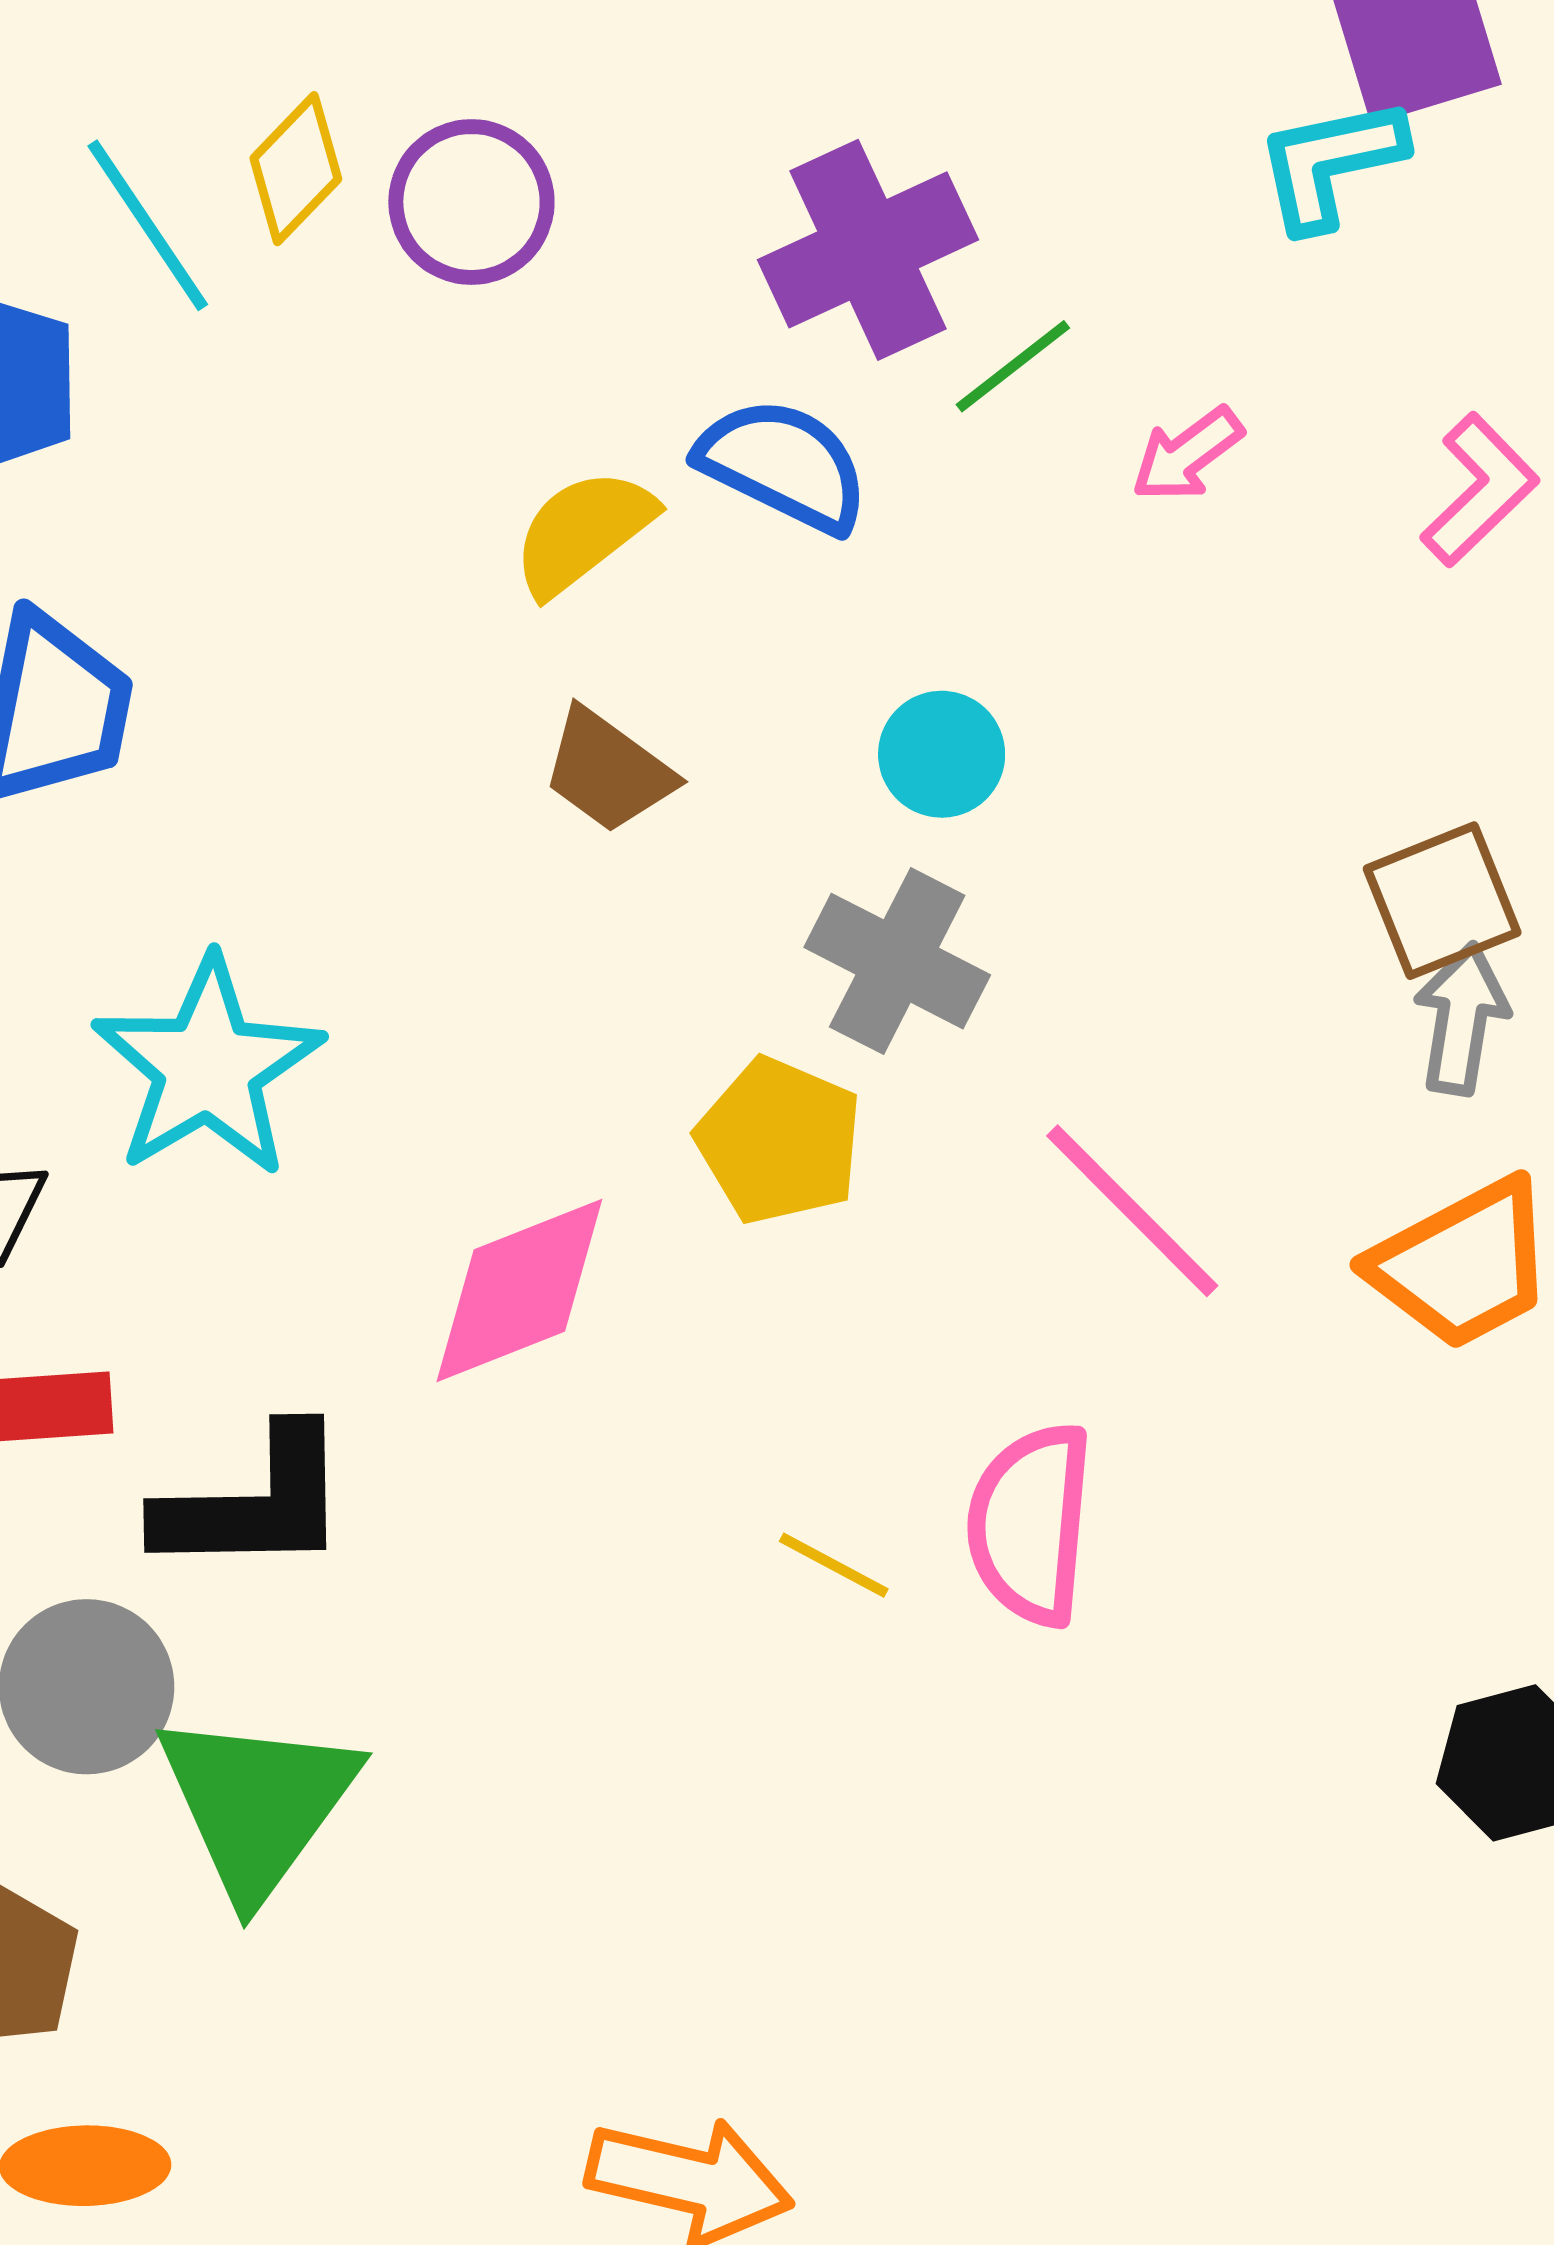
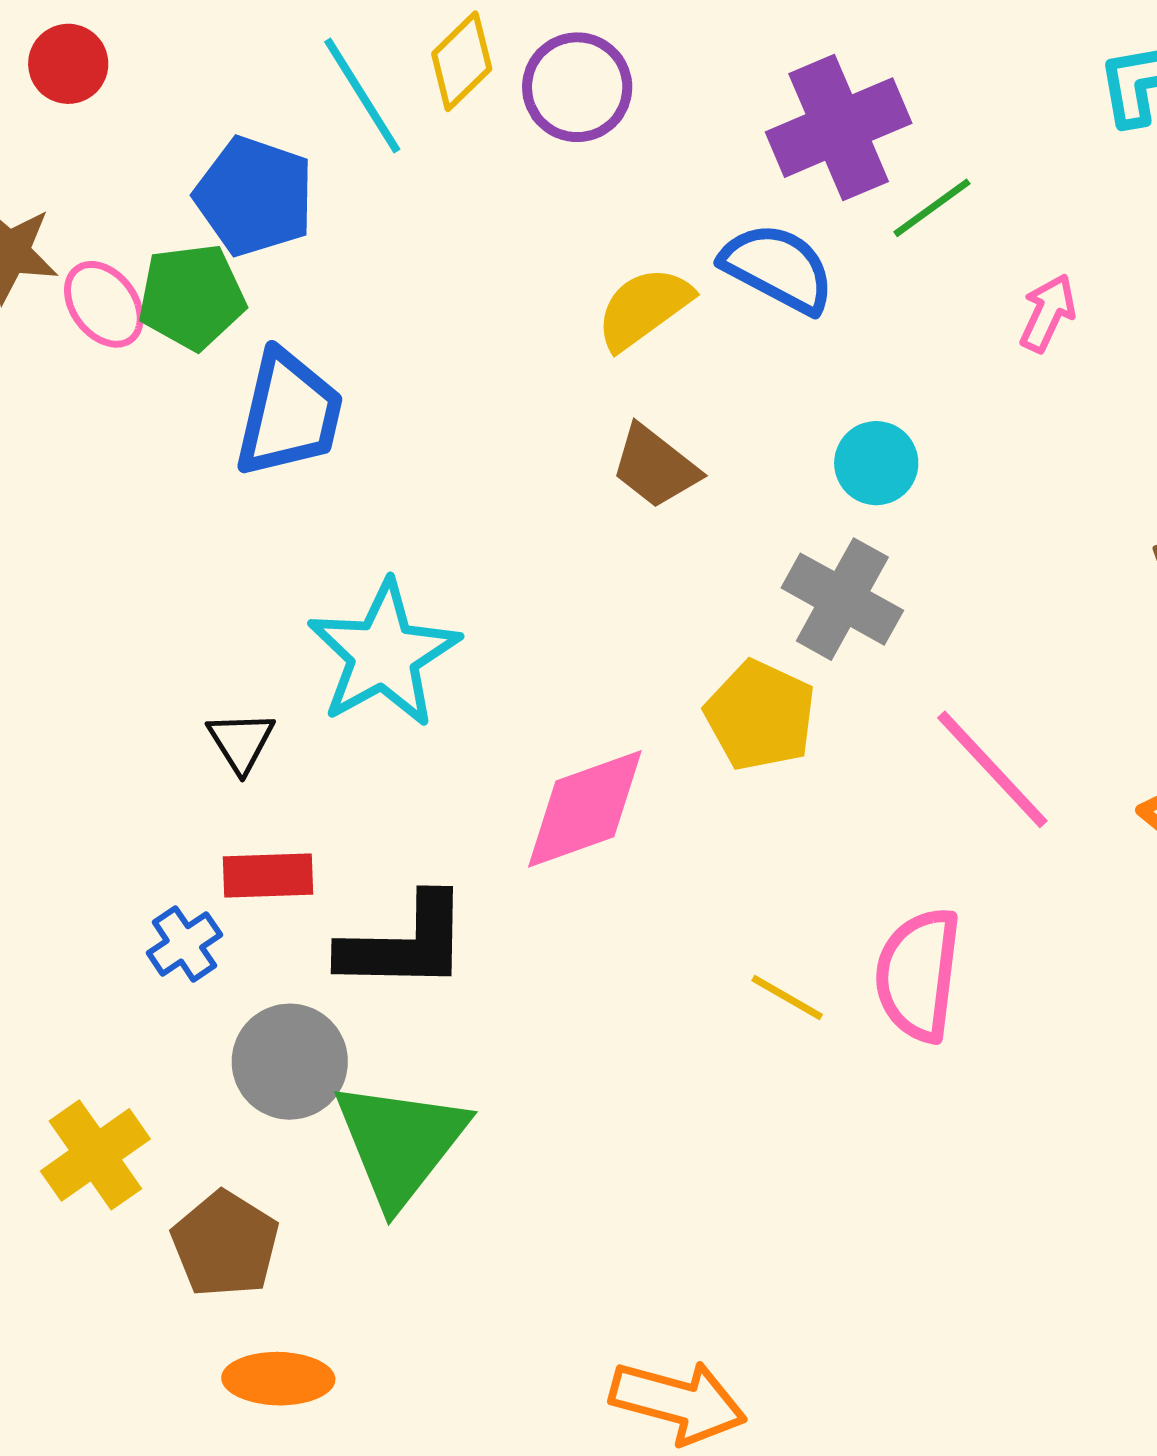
pink arrow: (1187, 454) -> (1048, 313), moved, turned 150

